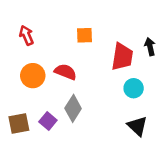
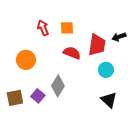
red arrow: (26, 35) -> (43, 28), moved
black arrow: (150, 47) -> (119, 37), turned -96
red semicircle: (66, 72) -> (72, 53), moved

